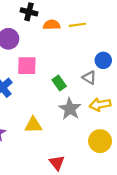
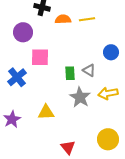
gray triangle: (89, 78) -> (89, 70), moved
green rectangle: (59, 83) -> (70, 73), turned 32
yellow circle: (100, 141) -> (108, 139), moved

